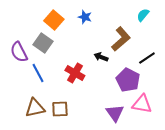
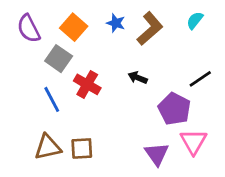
brown L-shape: (121, 39) -> (150, 29), moved
purple semicircle: (19, 52) -> (29, 29), moved
red cross: (75, 73) -> (87, 84), moved
pink triangle: (142, 104) -> (193, 142), turned 50

